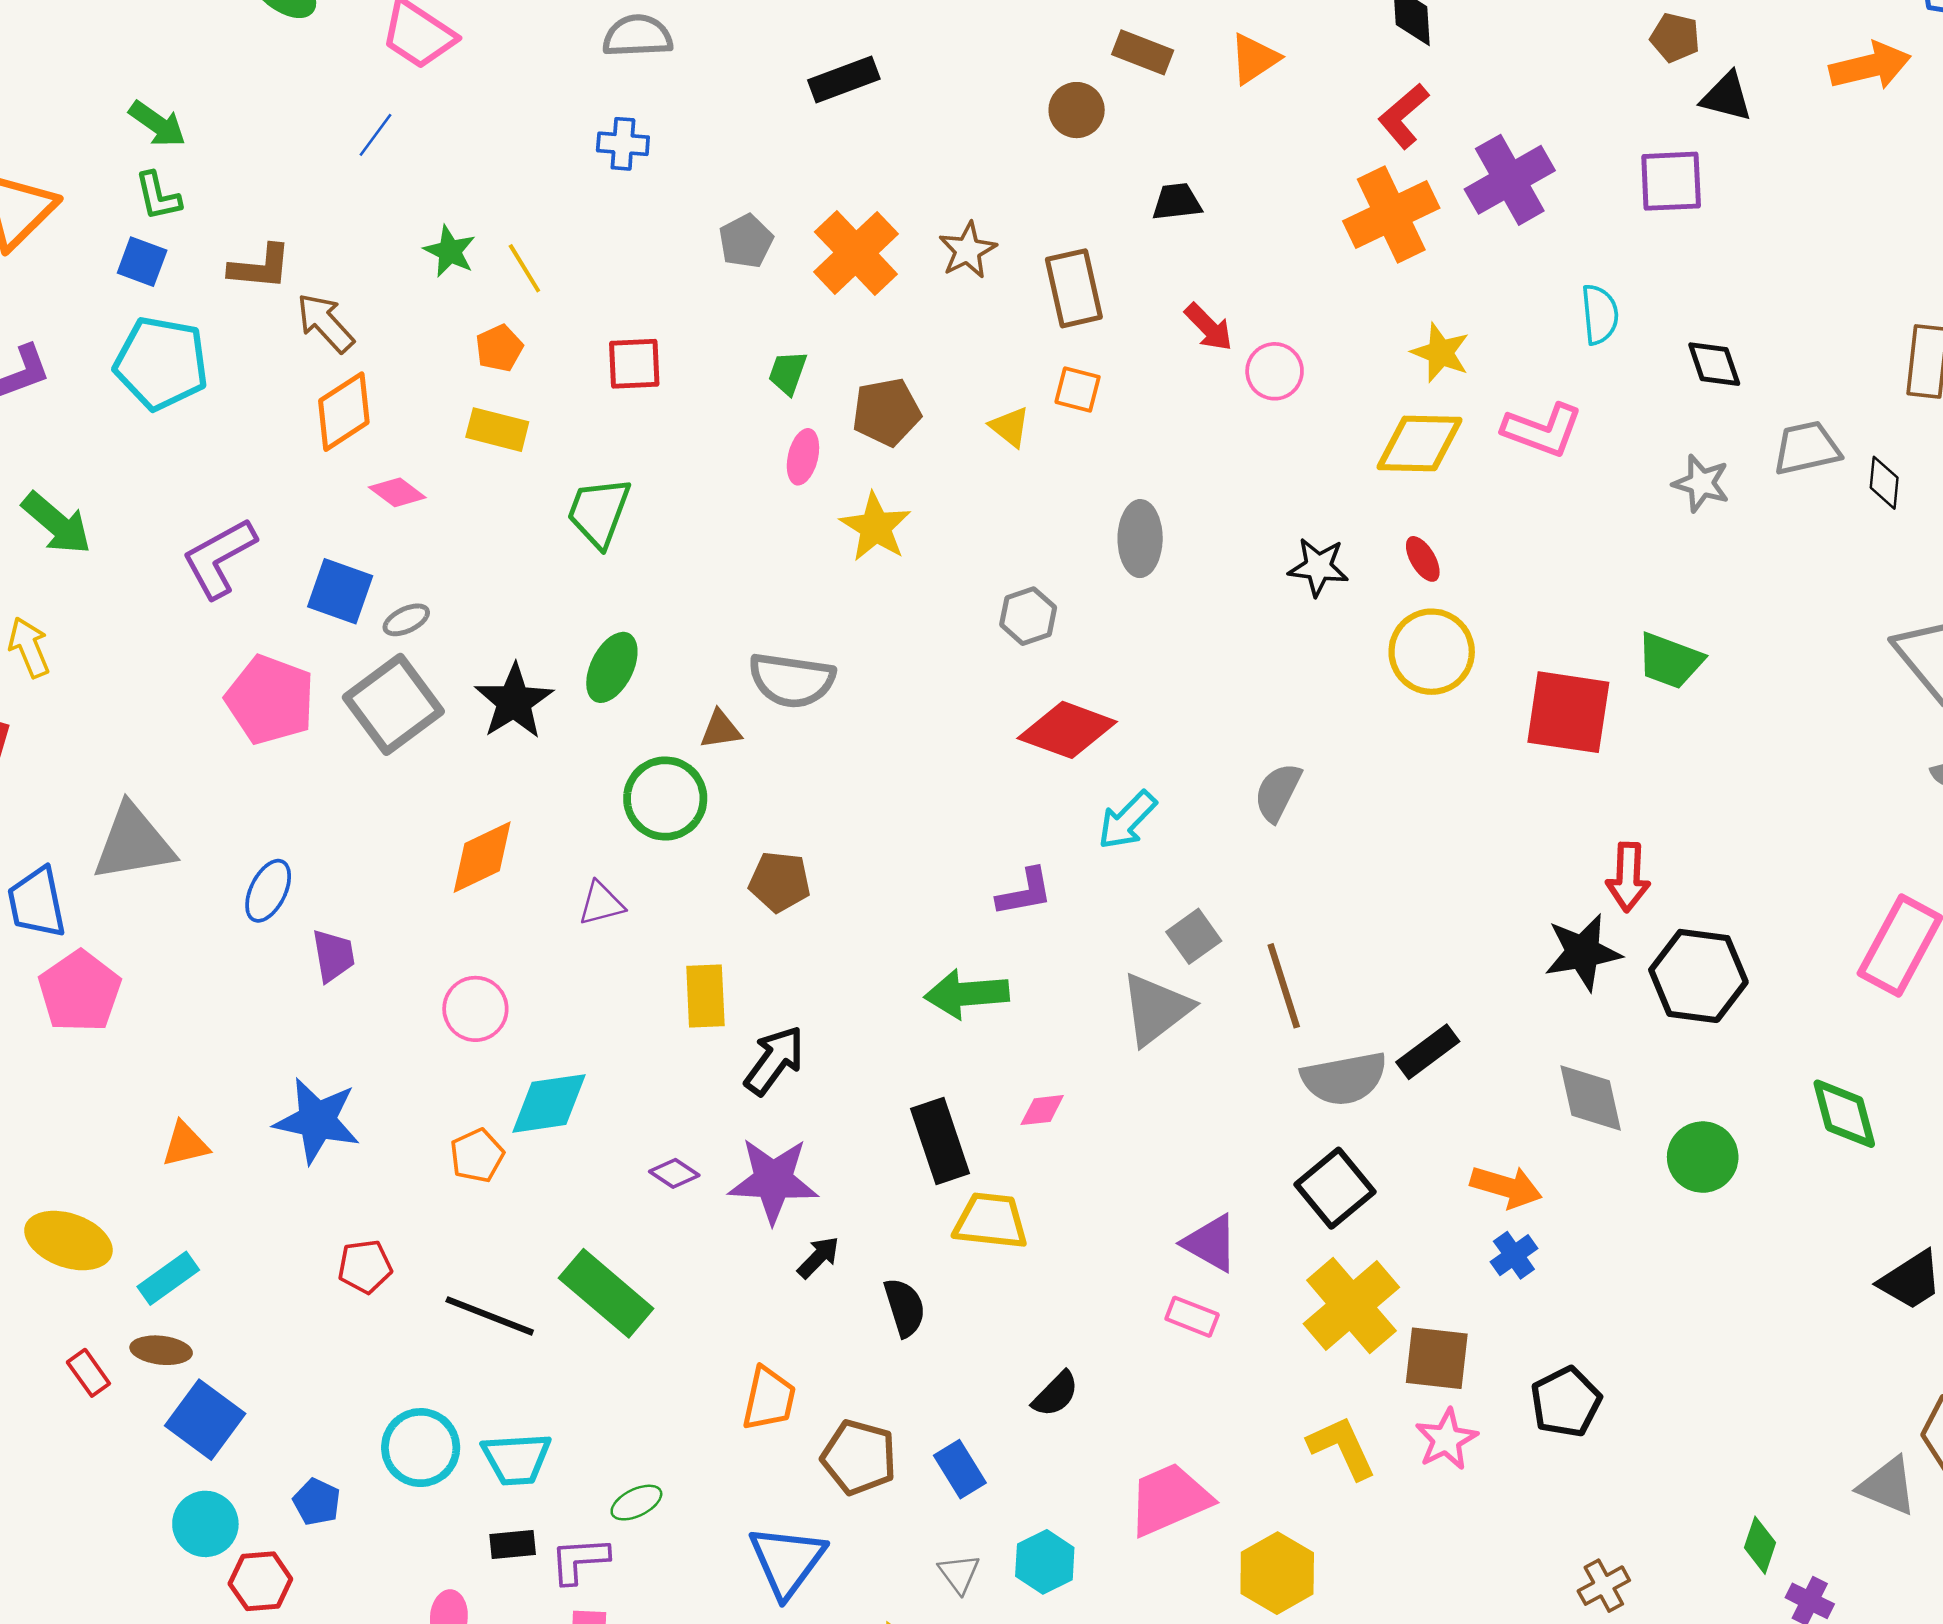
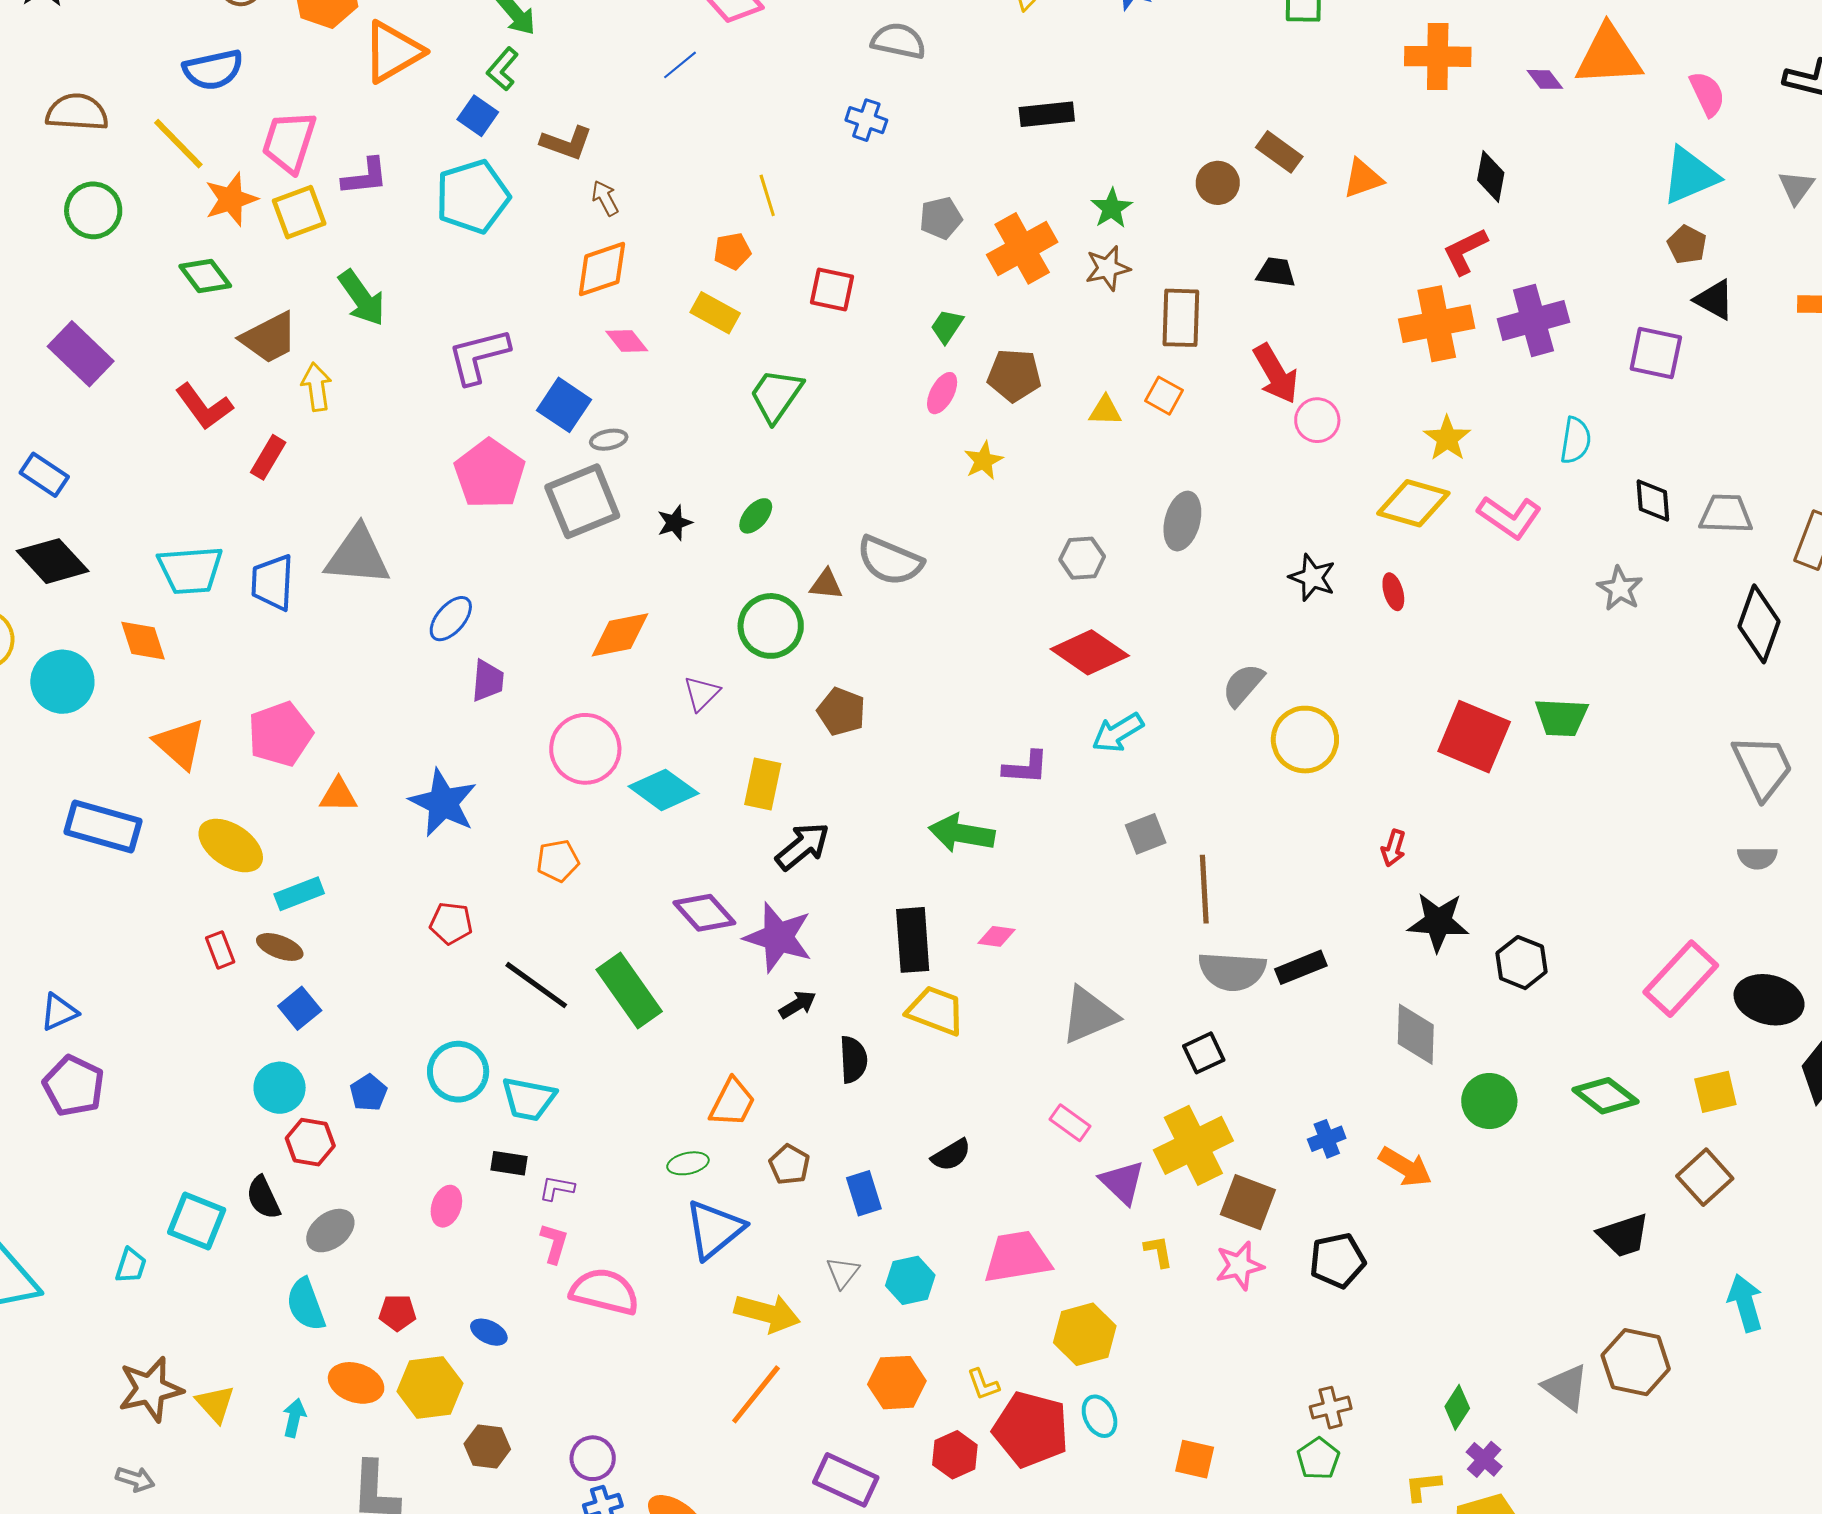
green L-shape: (158, 196) -> (503, 69), turned 39
green star: (450, 251) -> (1112, 208), moved
brown arrow: (325, 323) -> (605, 198), size x0.7
red arrow: (1209, 327) -> (1276, 374), size x1.4
cyan pentagon: (161, 363) -> (473, 197), turned 30
yellow triangle: (1010, 427) -> (1105, 411), turned -51
gray trapezoid: (1807, 448) -> (1726, 514), moved
black diamond: (1884, 483) -> (1759, 624), size x1.8
yellow star: (875, 527) -> (983, 461), size x0.7
yellow circle: (1432, 652) -> (1305, 740), moved
green trapezoid: (1670, 661) -> (1561, 717), turned -32
green ellipse: (612, 667) -> (756, 516), size x0.7
black star: (514, 702) -> (675, 523), size x0.6
gray semicircle: (1278, 792) -> (1243, 685), moved
red arrow: (1628, 877) -> (1393, 848), moved, size x0.7
purple triangle: (601, 904) -> (702, 693), turned -45
black hexagon: (1698, 976) -> (1522, 963), size x0.7
pink pentagon: (80, 991) -> (280, 734), moved
pink circle: (475, 1009) -> (585, 749), size x1.4
gray triangle: (1156, 1009) -> (1089, 1015), moved
cyan diamond: (549, 1103) -> (664, 790), moved, turned 30
green diamond: (1844, 1114) -> (1605, 1096), turned -52
purple diamond: (674, 1173) -> (704, 913), size x1.6
orange arrow: (1506, 1187) -> (1405, 1167), moved
black square: (1335, 1188) -> (1204, 1053), size x0.7
purple triangle: (1211, 1243) -> (1122, 1182), moved
blue square: (205, 1420) -> (300, 1008), size x0.7
yellow L-shape: (1342, 1447) -> (1158, 1251), size x0.6
brown pentagon: (859, 1457) -> (789, 1165), size x0.7
green ellipse: (636, 1503) -> (688, 1163), moved
purple L-shape: (579, 1560) -> (557, 1188), size x0.7

